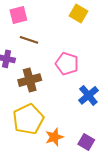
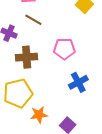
pink pentagon: (67, 64) -> (64, 49), turned -30

